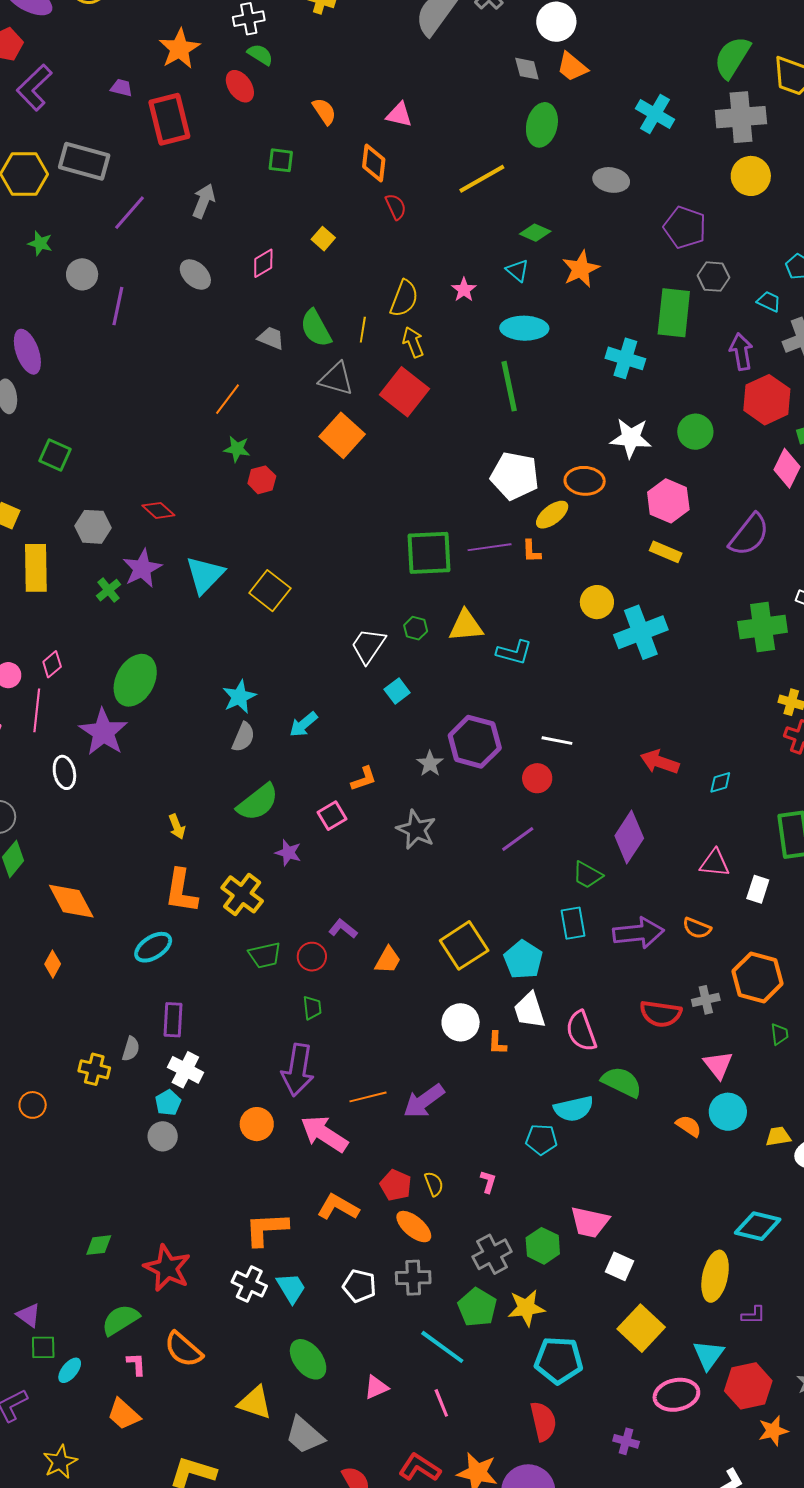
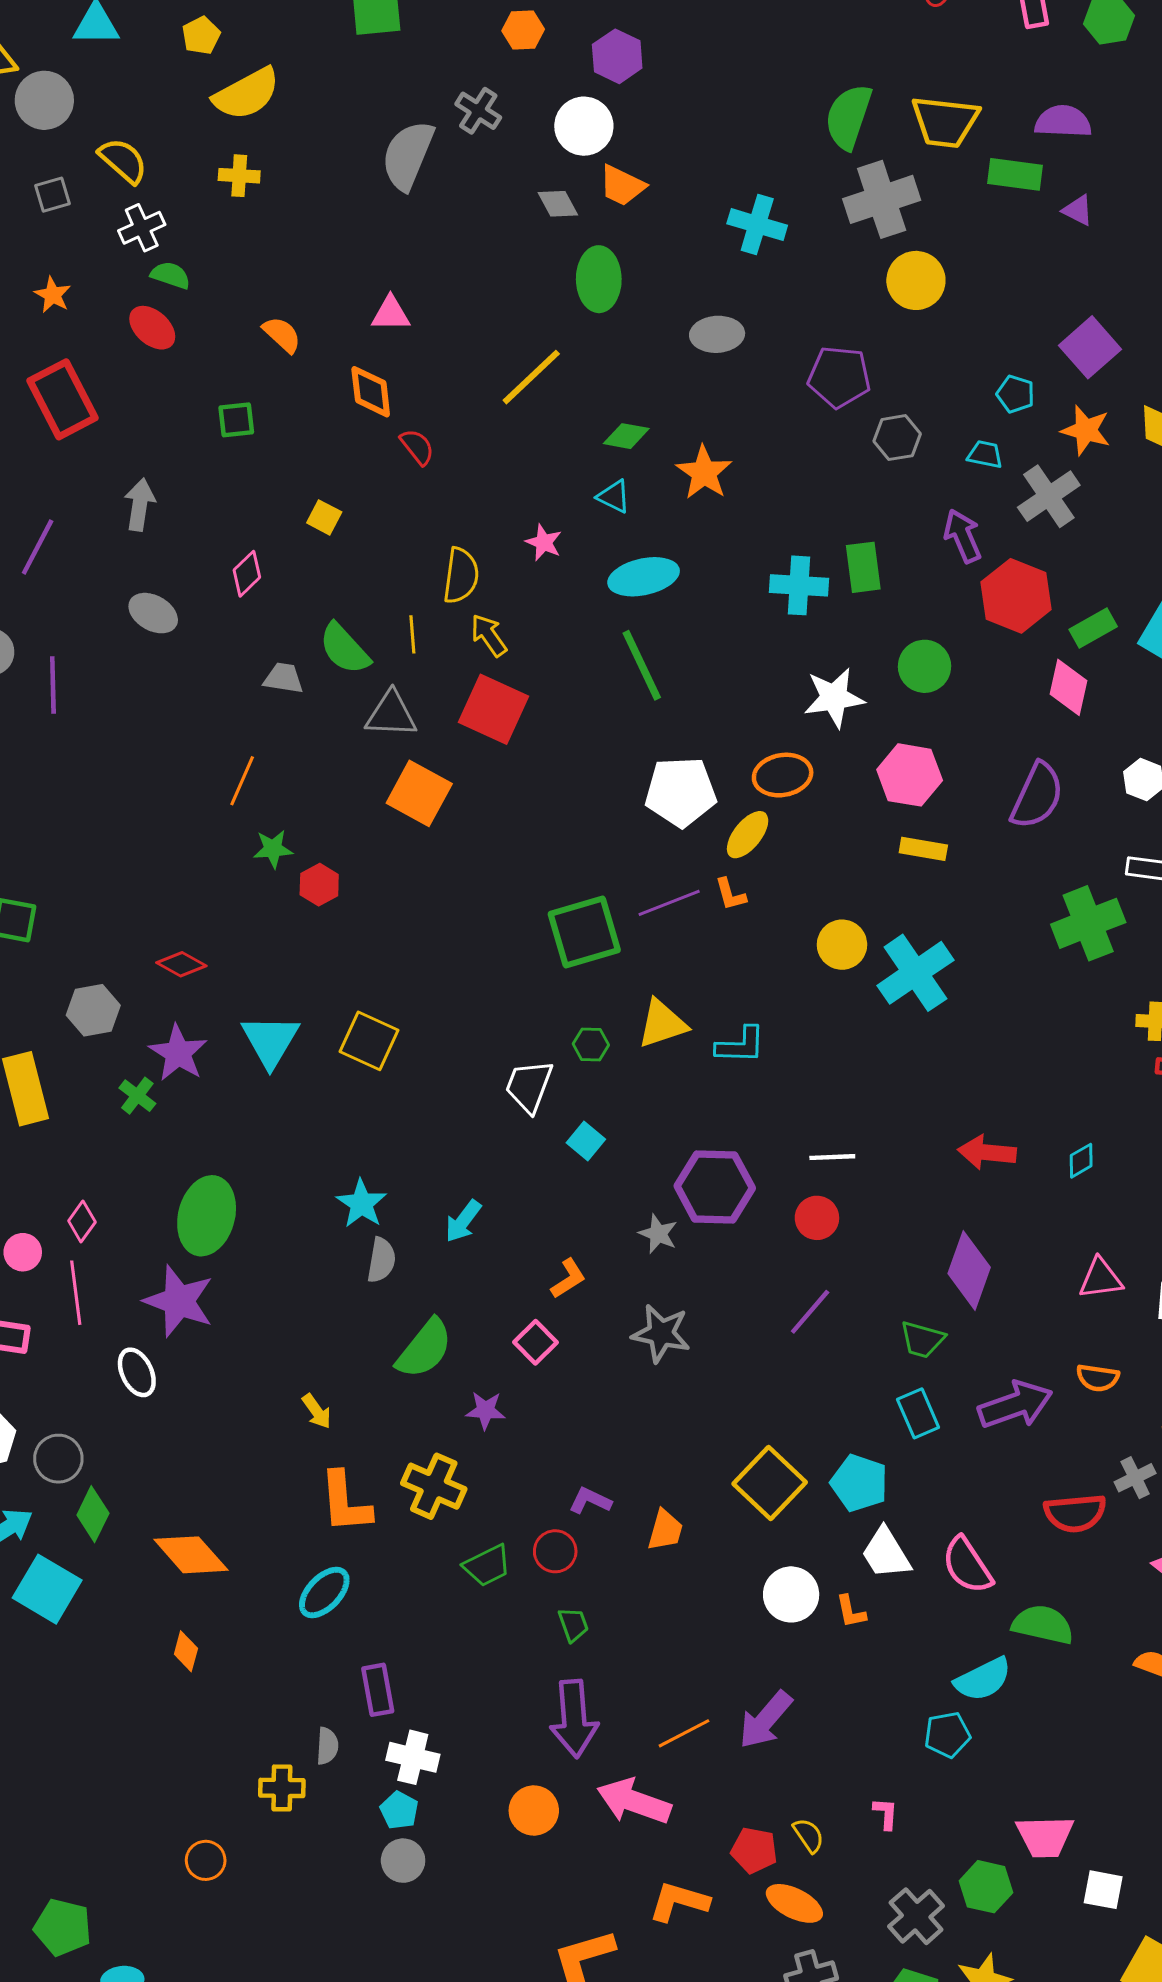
orange star: (179, 49) -> (53, 295), size x0.6
green rectangle: (674, 313) -> (863, 567), moved, size x0.7

